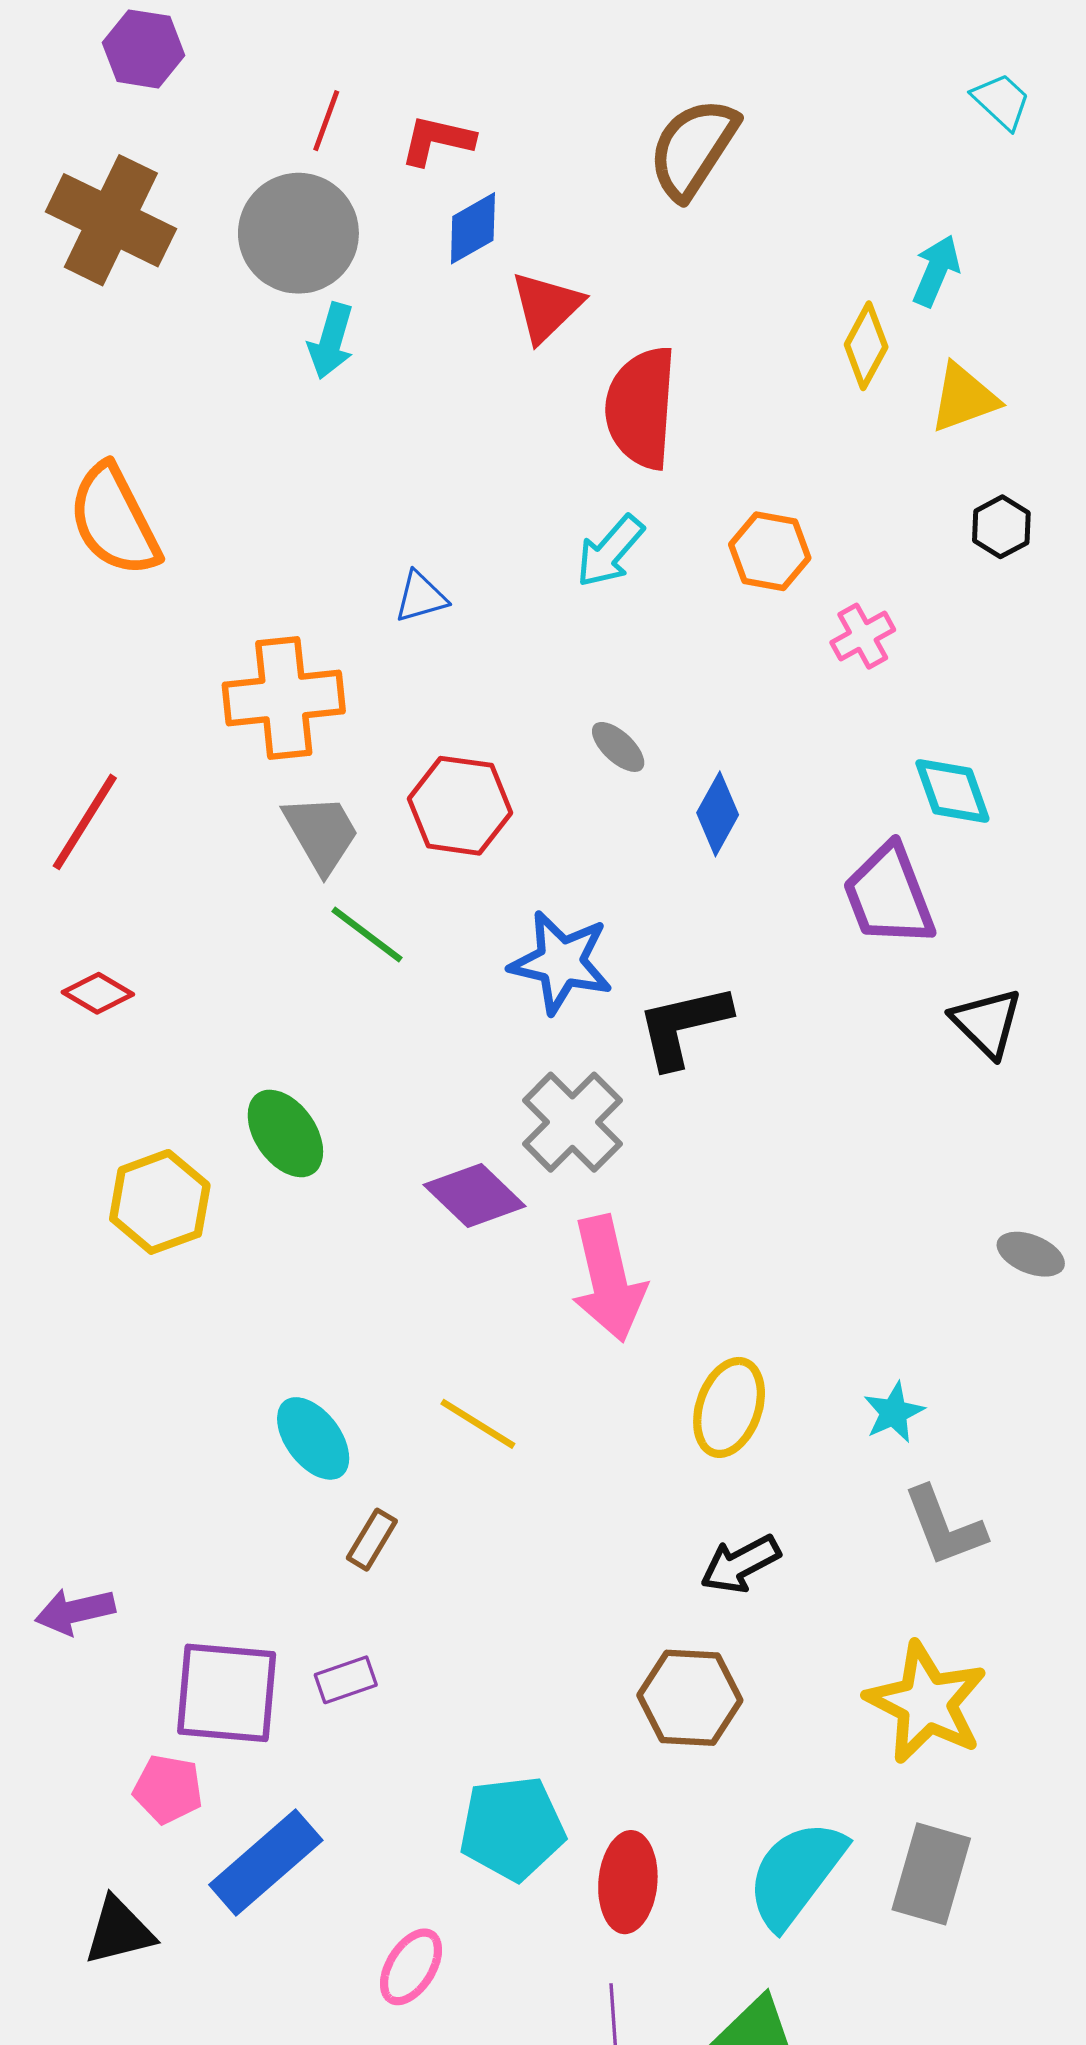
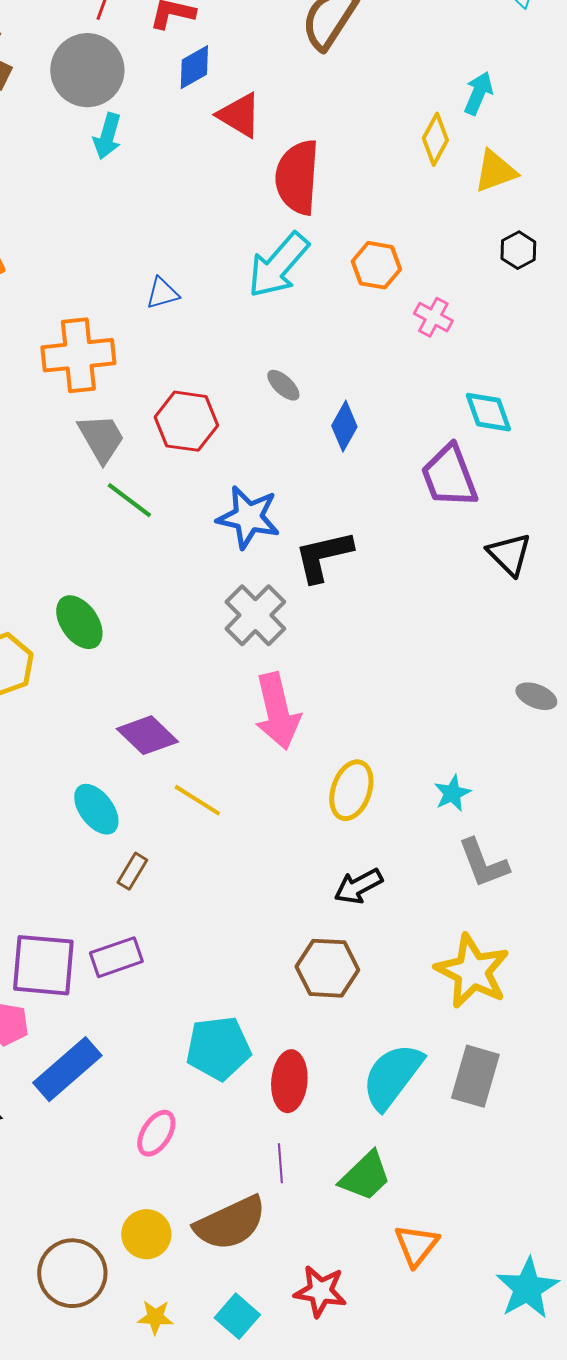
red triangle: (546, 307) -> (239, 115), turned -45
cyan arrow: (610, 551) -> (278, 265), size x1.5
pink cross: (863, 636) -> (433, 317), turned -33
purple diamond: (475, 1195) -> (147, 735), moved
purple rectangle: (346, 1680) -> (116, 957), size x1.4

